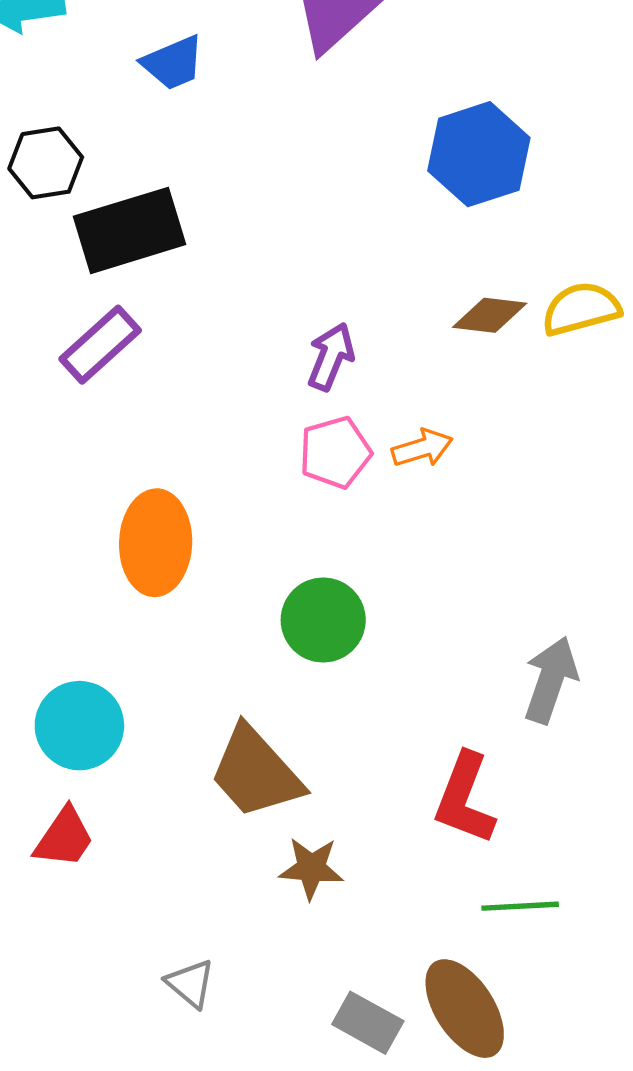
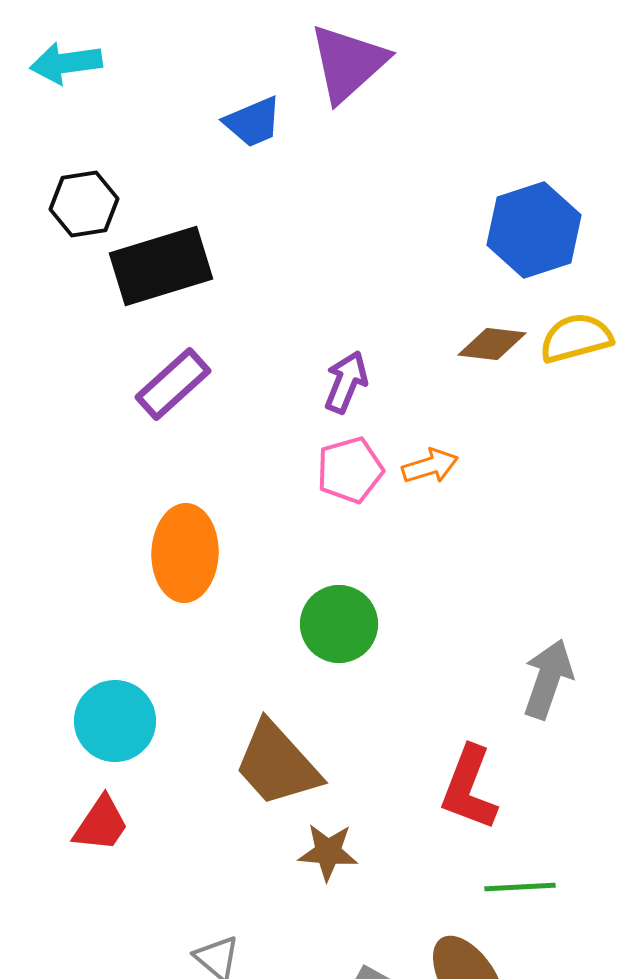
blue trapezoid: (173, 63) -> (253, 122), moved
blue hexagon: (479, 154) -> (534, 230), moved
purple rectangle: (100, 345) -> (173, 384), moved

